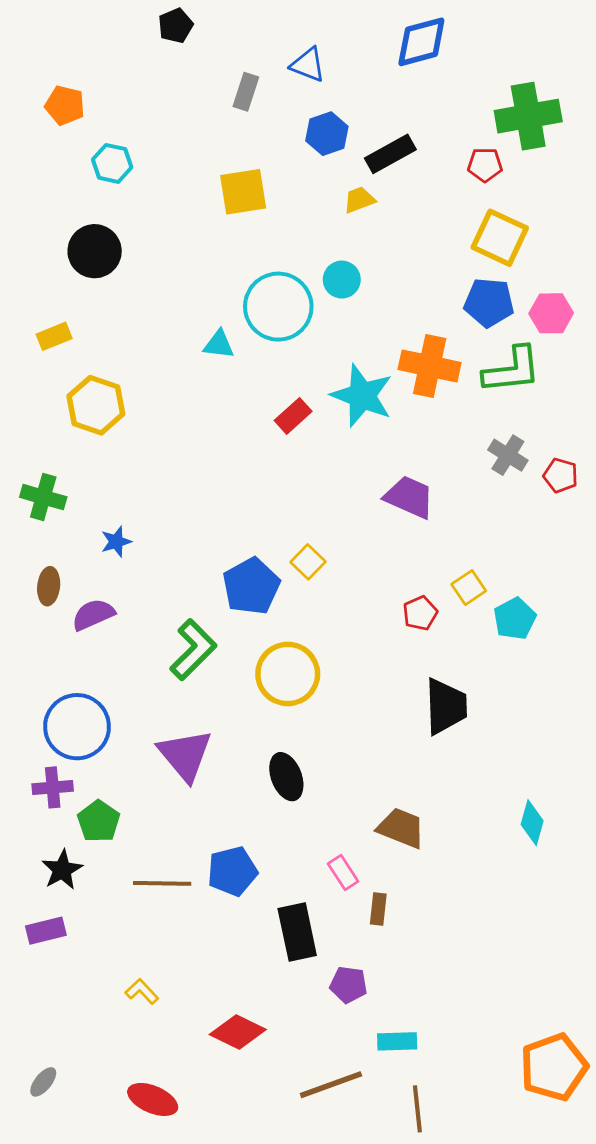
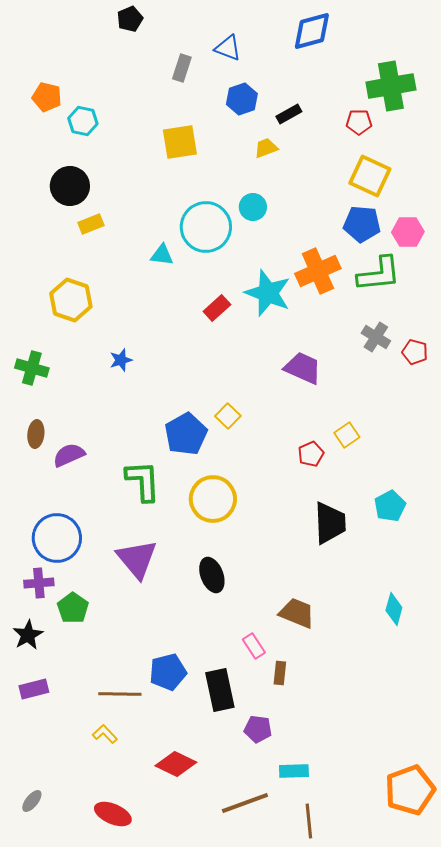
orange pentagon: (65, 105) -> (47, 97), moved
black rectangle: (390, 154) -> (289, 114), size x0.7
yellow rectangle: (54, 336) -> (91, 224), moved
orange cross: (430, 366) -> (318, 271), turned -36
blue star: (116, 542) -> (121, 360), moved
cyan pentagon: (515, 619) -> (390, 506), moved
green L-shape: (193, 650) -> (143, 481), turned -48
black star: (62, 870) -> (28, 635), moved
blue pentagon: (232, 871) -> (168, 672), moved
brown line: (162, 883) -> (120, 694), moved

